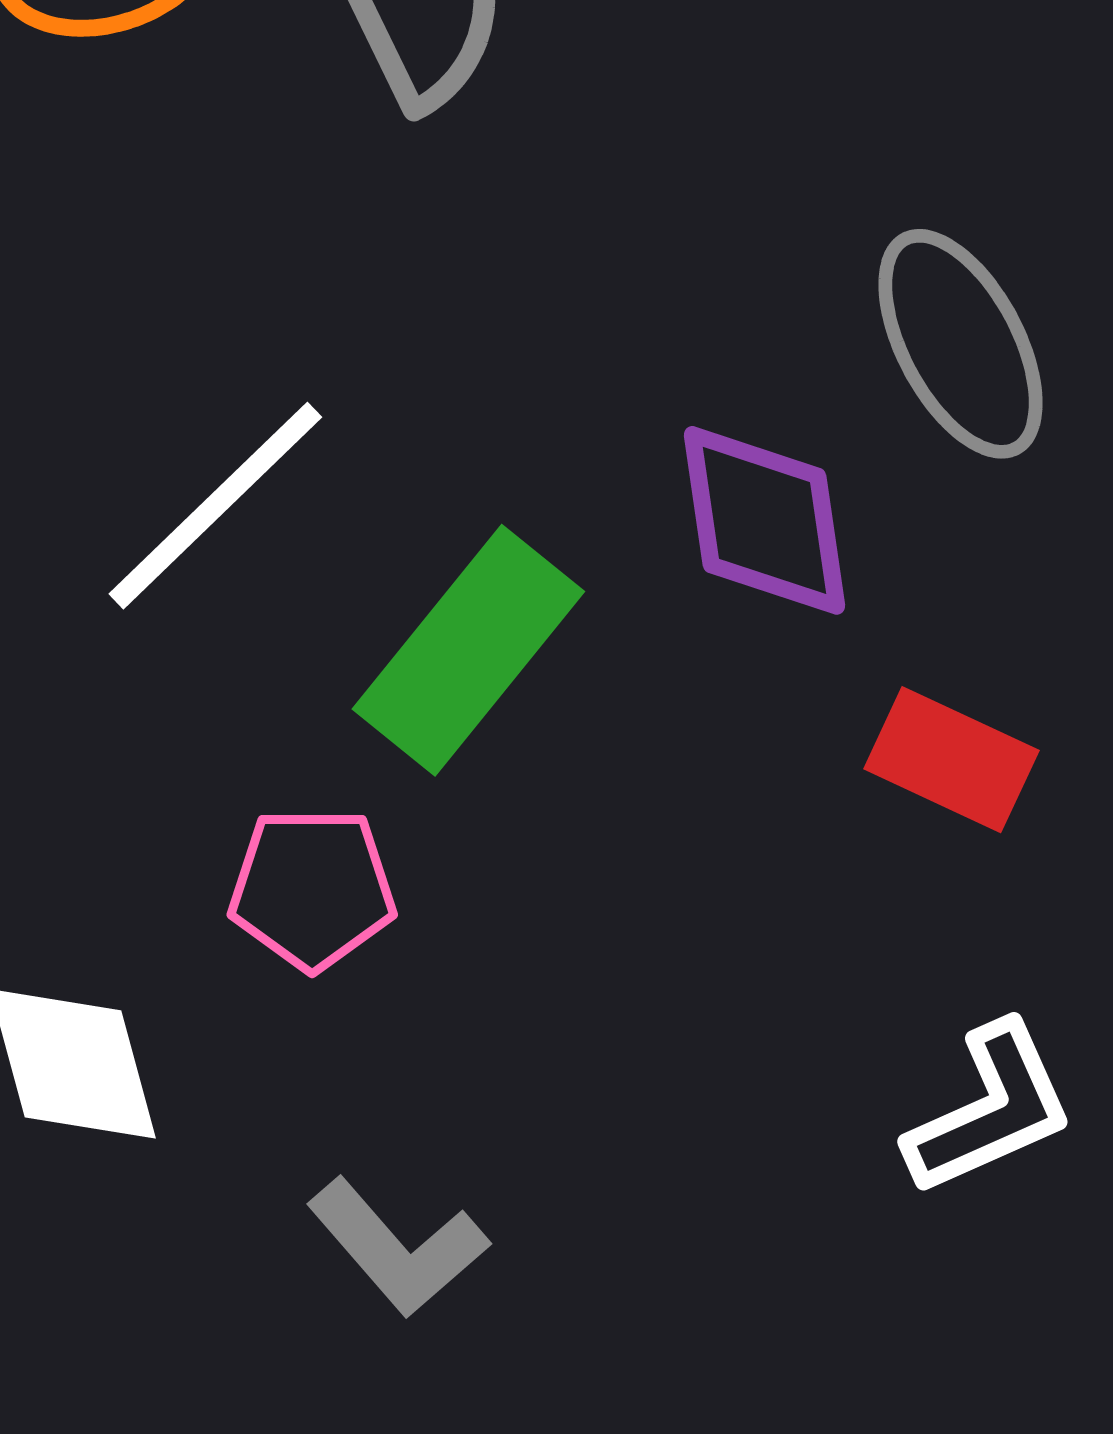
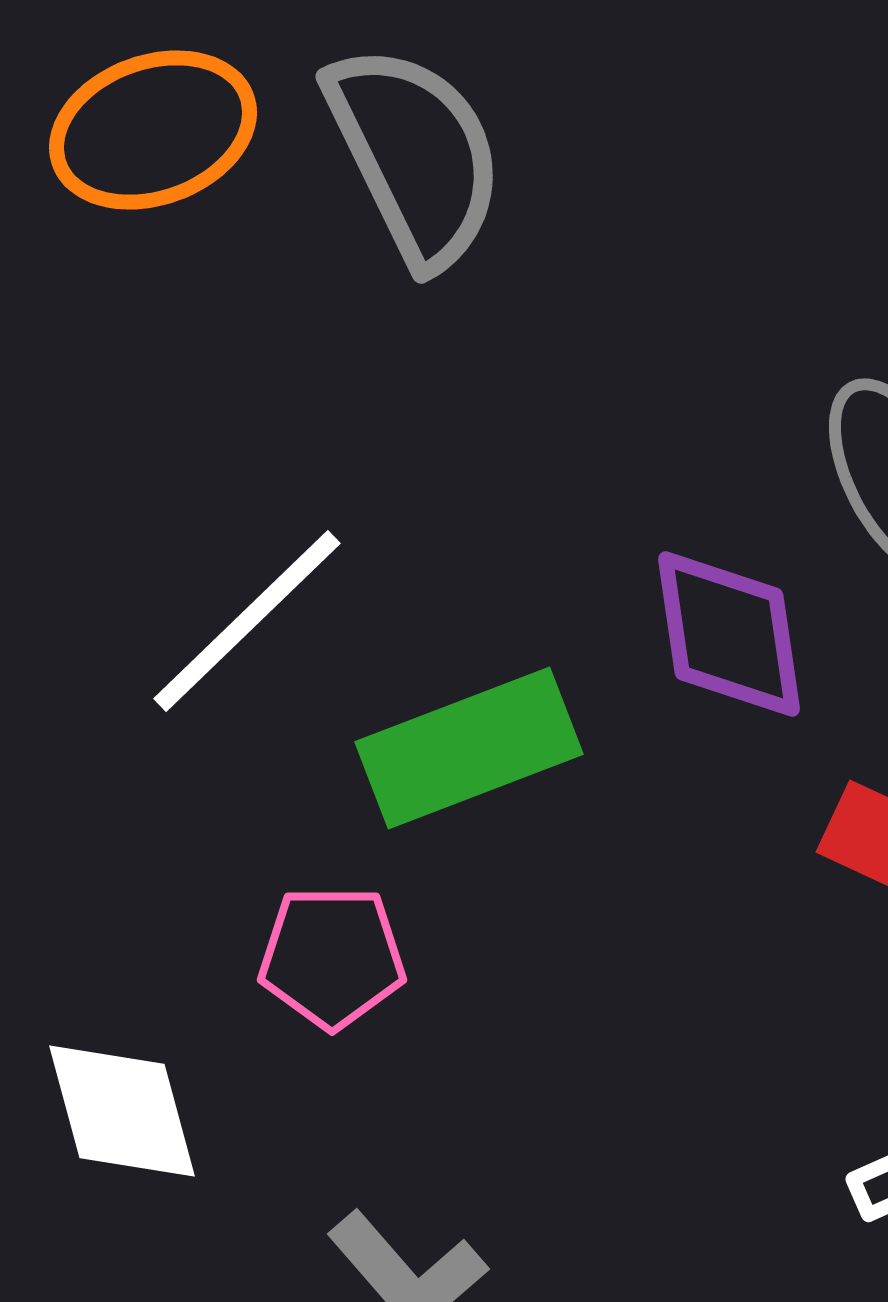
green rectangle: (468, 650) -> (469, 748), turned 30

